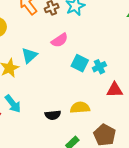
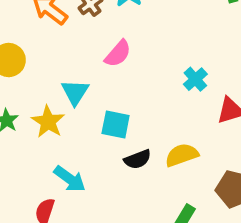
cyan square: (80, 63) -> (116, 124), moved
black semicircle: (53, 115) -> (138, 159), moved

